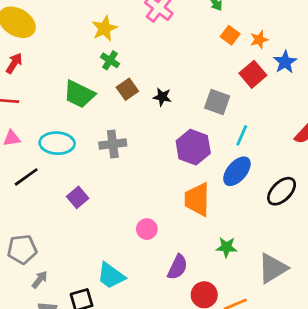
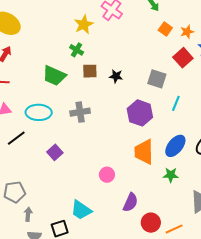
yellow star: (105, 28) -> (84, 24), moved
brown square: (127, 89) -> (90, 71), turned 35
blue ellipse: (237, 171) -> (175, 146), moved
green star: (226, 247) -> (171, 175), moved
gray arrow: (40, 280) -> (28, 214), turned -32

